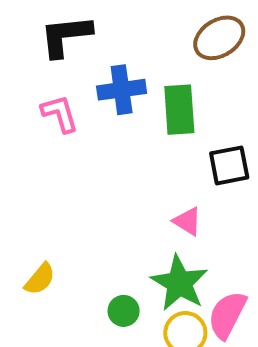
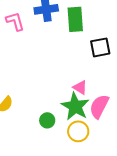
pink triangle: (187, 221) -> (80, 87), moved
pink semicircle: (227, 315) -> (99, 106), moved

